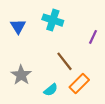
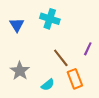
purple line: (93, 37) -> (88, 49), moved
orange rectangle: (79, 83) -> (75, 79), turned -66

